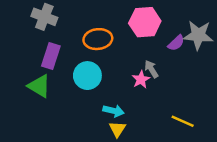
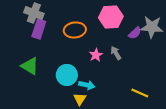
purple rectangle: (51, 56) -> (39, 29), moved
cyan circle: (87, 76) -> (67, 75), moved
pink star: (141, 79) -> (96, 55), moved
yellow triangle: (117, 129) -> (80, 99), moved

